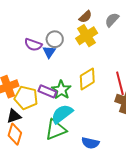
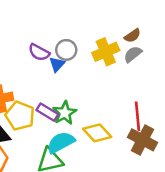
brown semicircle: (85, 17) -> (132, 36), moved
gray semicircle: (112, 20) -> (133, 54), moved
yellow diamond: (87, 79) -> (97, 133), moved, turned 70

